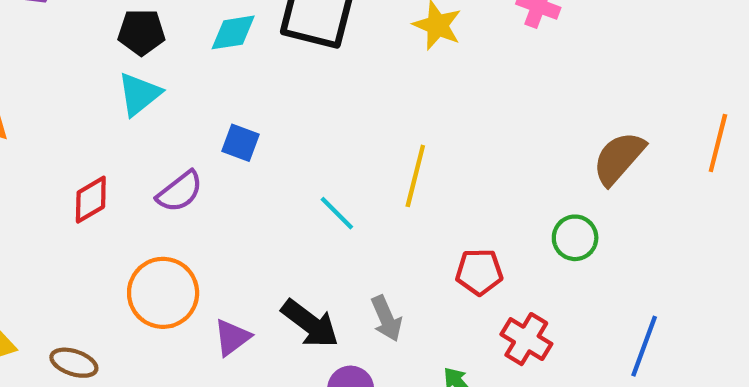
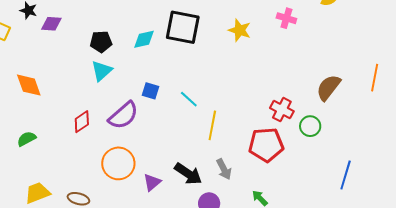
yellow line: (415, 176) -> (212, 125), moved
purple semicircle: (180, 192) -> (123, 115), size x1.4
cyan line: (337, 213) -> (189, 99), moved
red pentagon: (479, 272) -> (266, 145), size x1.6
red cross: (526, 339) -> (282, 110), moved

